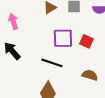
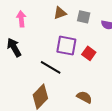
brown semicircle: (90, 75) -> (84, 97), moved

